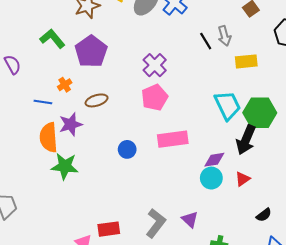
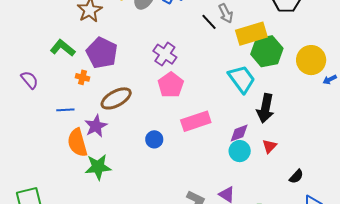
yellow rectangle: (246, 61) -> (251, 34), size x1.4
orange cross: (65, 85) -> (82, 77), moved, turned -32
brown ellipse: (97, 100) -> (116, 98), size x1.4
green hexagon: (260, 113) -> (267, 51), moved

